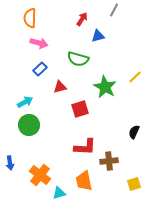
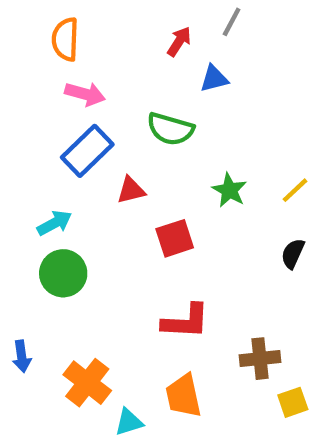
gray line: (114, 10) -> (232, 22), moved
blue rectangle: (40, 69) -> (87, 151), size x1.6
yellow line: (135, 77) -> (295, 190), moved
green star: (105, 87) -> (229, 190), size x0.7
black semicircle: (134, 132) -> (293, 254), moved
brown cross: (109, 161) -> (260, 359), moved

